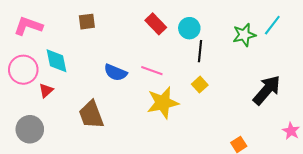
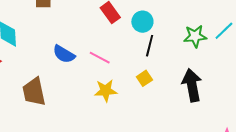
black arrow: (267, 90) -> (192, 85), moved, turned -60
yellow star: (163, 103) -> (106, 91), size x0.7

